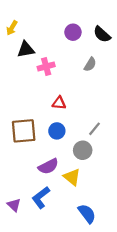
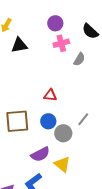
purple circle: (73, 32) -> (55, 23), moved
pink cross: (46, 67) -> (61, 43), moved
gray circle: (83, 150) -> (63, 133), moved

